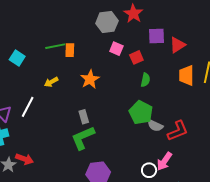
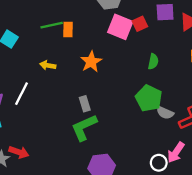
pink square: (116, 49) -> (120, 27), size x1.6
red square: (136, 57) -> (140, 24), moved
yellow arrow: (51, 82) -> (48, 65), turned 40

